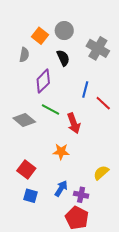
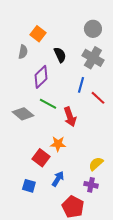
gray circle: (64, 31) -> (93, 29), moved
gray cross: (98, 48) -> (93, 58), moved
red square: (26, 169) -> (41, 158), moved
purple cross: (81, 195) -> (91, 185), moved

